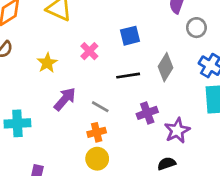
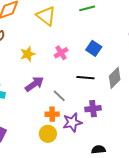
blue square: (130, 36) -> (94, 48), turned 35
purple star: (177, 130) -> (72, 122), moved

